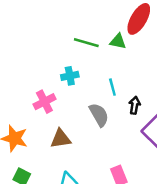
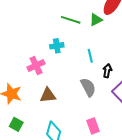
green triangle: (118, 41) -> (96, 20), turned -40
gray semicircle: (99, 115) -> (88, 87), moved

